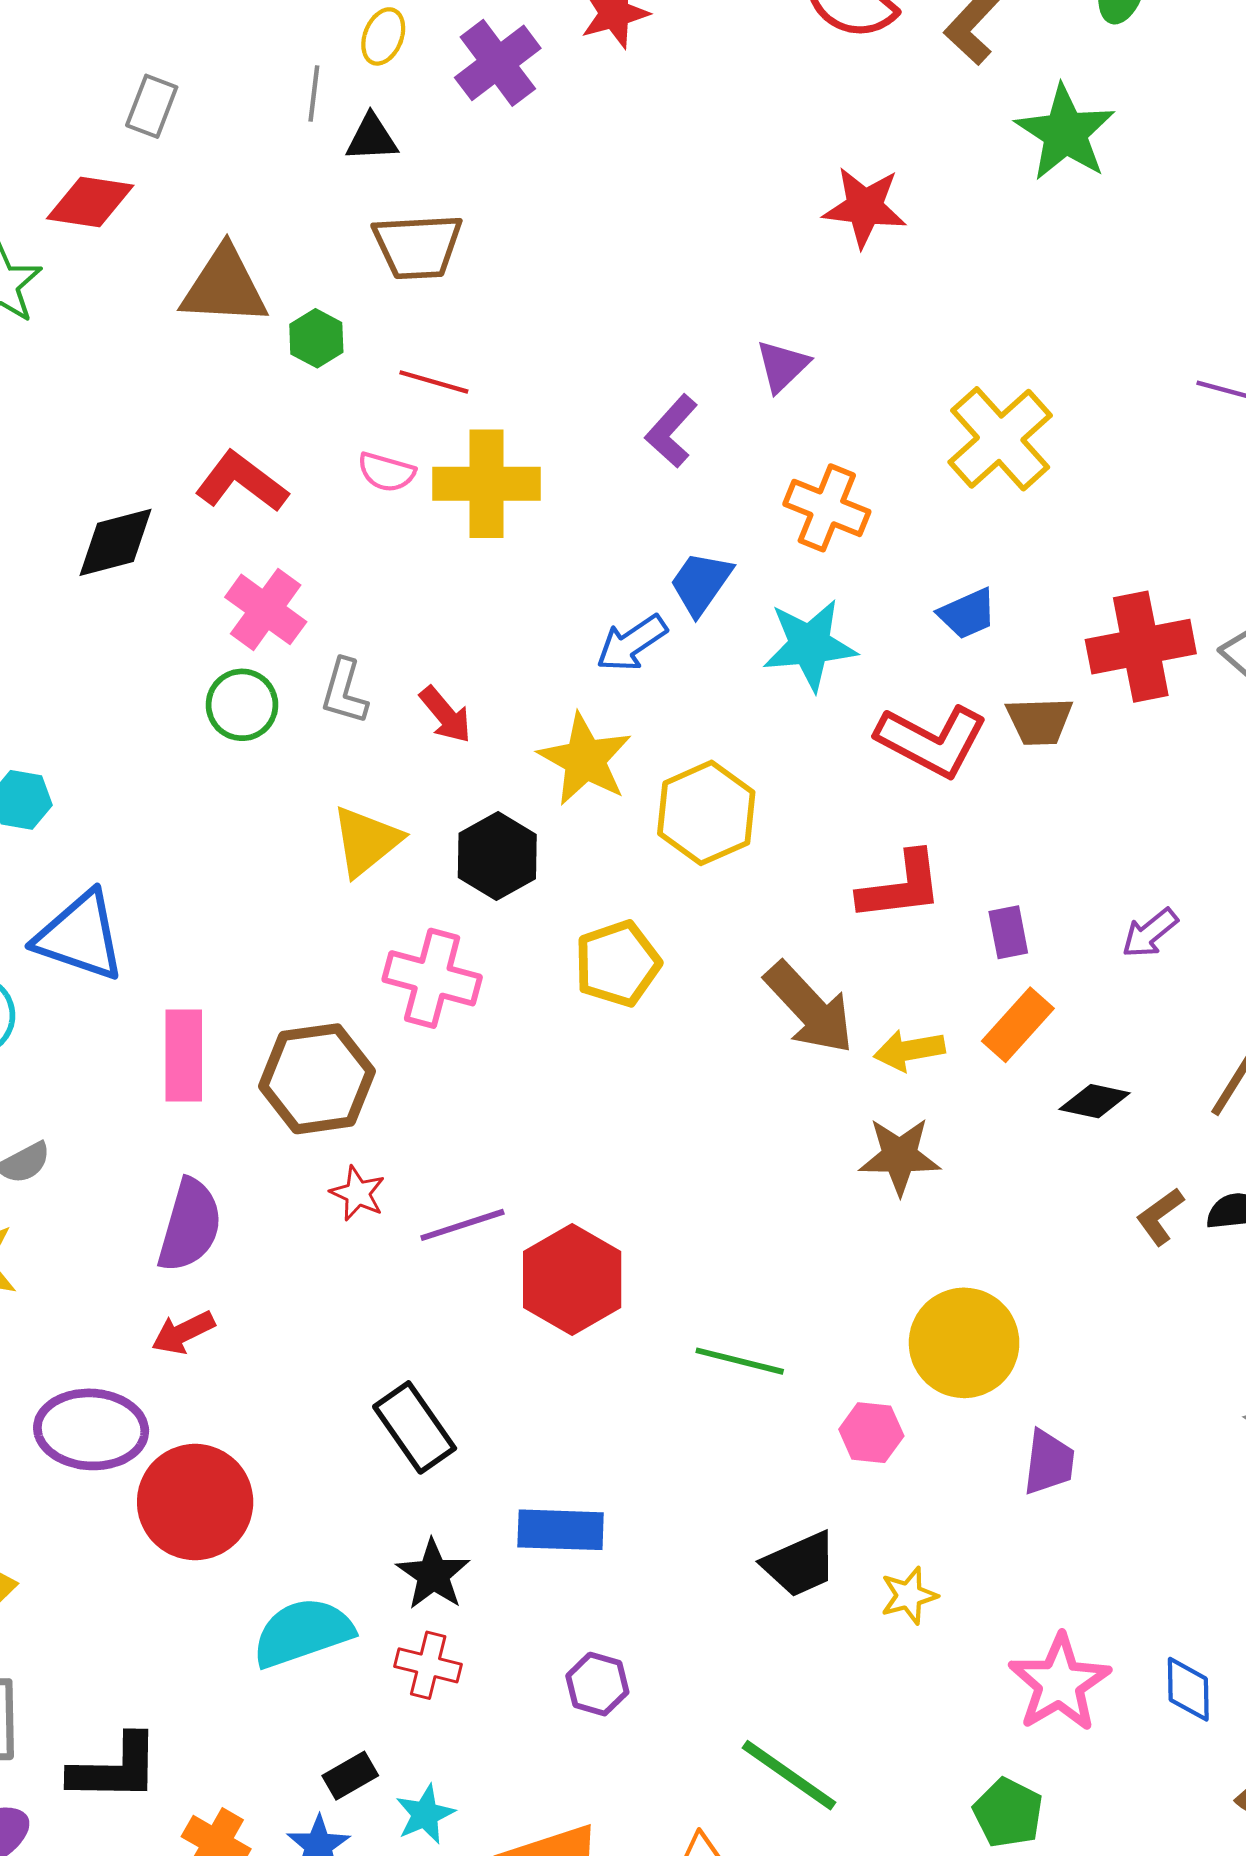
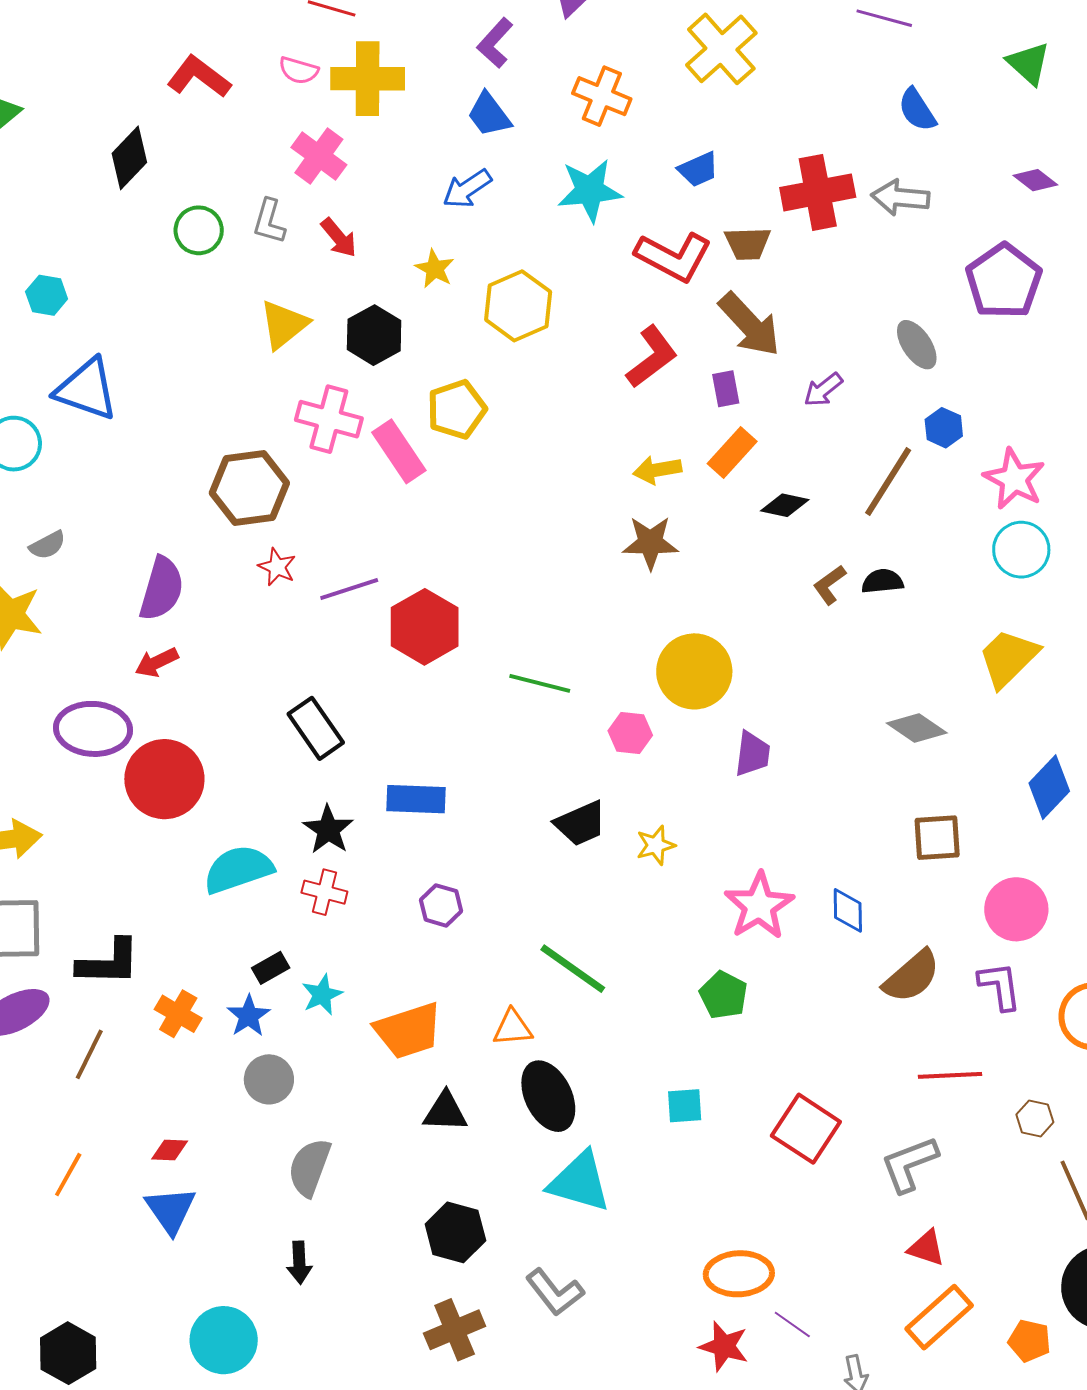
black diamond: (116, 542) -> (129, 158), moved, turned -32
blue trapezoid: (701, 583) -> (489, 115), moved, turned -72
pink cross: (266, 609) -> (319, 156), moved
yellow star: (585, 759) -> (435, 269), size x0.6
red L-shape: (901, 886) -> (652, 357), turned -30
brown arrow: (809, 1008) -> (749, 325), moved
pink rectangle: (184, 1055) -> (399, 451), moved, turned -34

